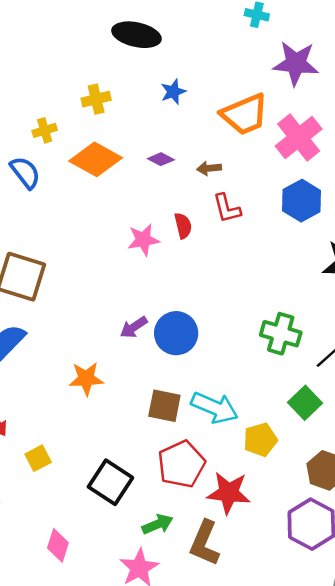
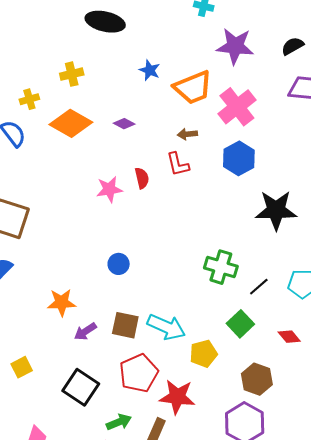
blue star: (173, 92) -> (150, 70), moved, turned -30
brown arrow: (209, 168) -> (187, 134), moved
purple arrow: (134, 327) -> (85, 331), moved
blue circle: (176, 333) -> (119, 264), moved, size x0.6

